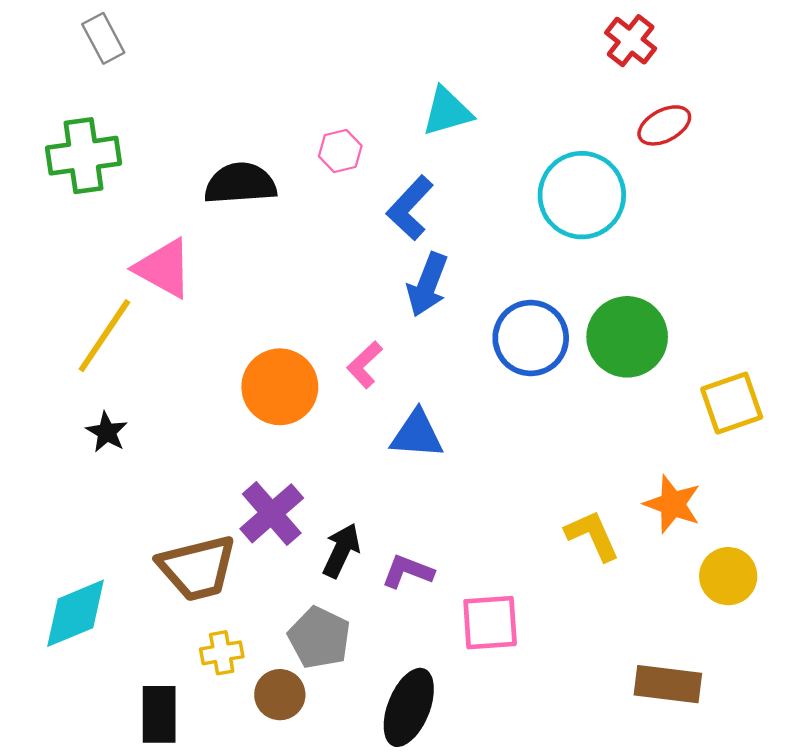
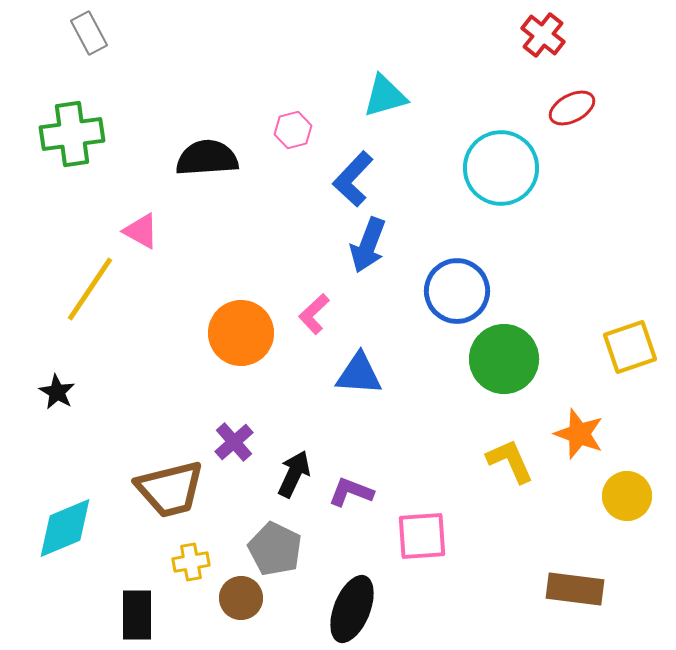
pink triangle: (164, 268) -> (141, 231), size x0.7
green circle: (627, 337) -> (504, 359), moved
black star: (107, 432) -> (57, 392), moved
purple cross: (272, 513) -> (234, 442), size x0.7

